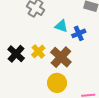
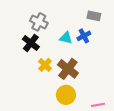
blue cross: (79, 33) -> (84, 36), moved
black cross: (16, 54) -> (31, 43), moved

